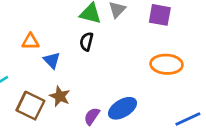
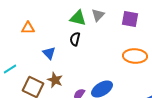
orange triangle: (30, 42) -> (28, 28), moved

